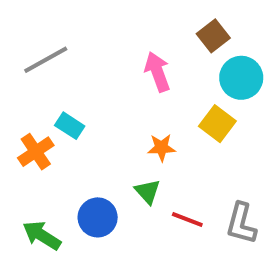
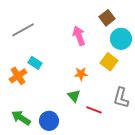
blue circle: (98, 217) -> (49, 121), moved
gray L-shape: (241, 223) -> (121, 98), moved

